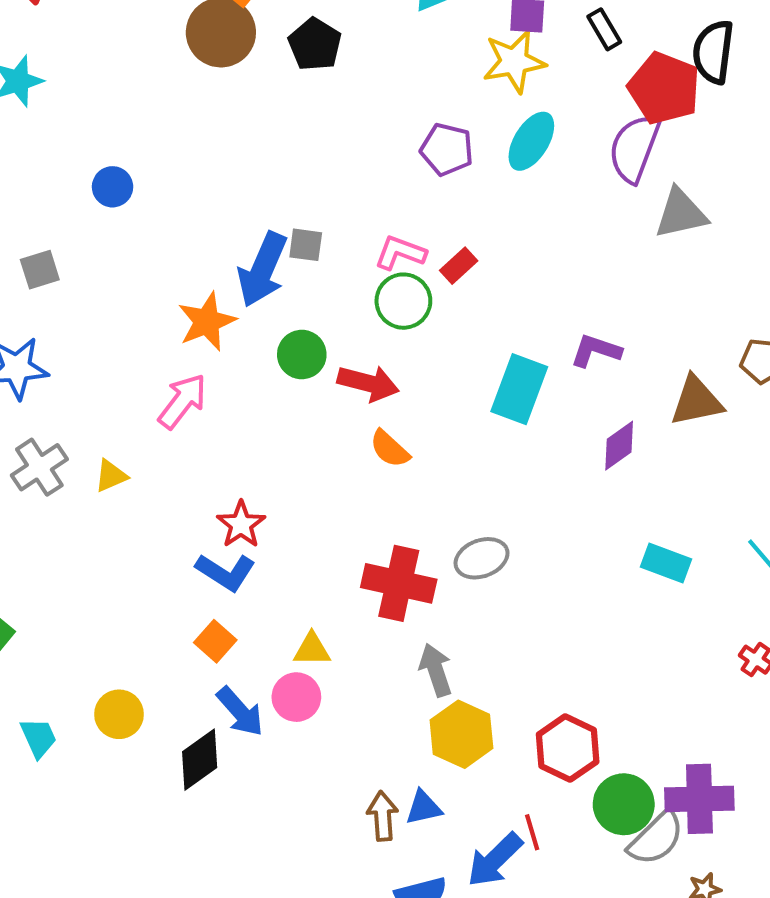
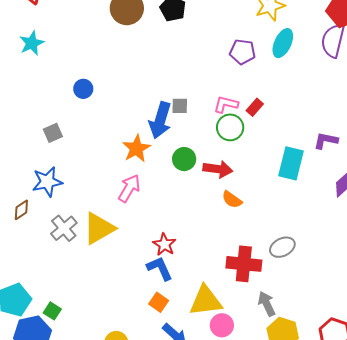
yellow triangle: (111, 476) -> (99, 228), size x2.0
blue L-shape: (226, 572) -> (160, 268), turned -140
yellow triangle: (312, 649) -> (206, 301), size x1.8
pink circle: (296, 697) -> (222, 325), moved

